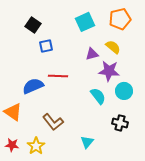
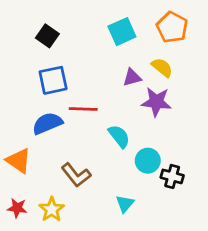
orange pentagon: (120, 19) -> (172, 27), turned -30
blue square: (46, 46) -> (53, 80), moved, size x1.5
cyan circle: (124, 91) -> (148, 161), moved
cyan semicircle: (98, 96) -> (119, 136), moved

